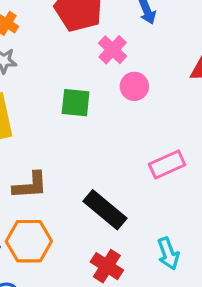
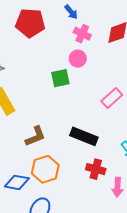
pink cross: (113, 50) -> (82, 34), moved
green square: (76, 103) -> (60, 78), moved

